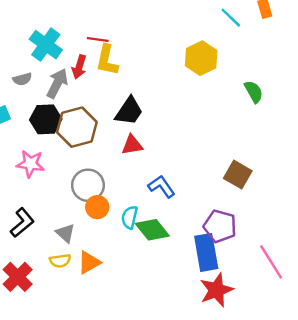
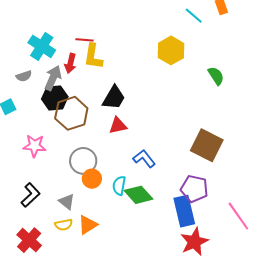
black hexagon: (46, 119) -> (55, 98), moved
brown square: (238, 175) -> (207, 145), size x1.4

